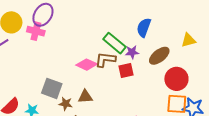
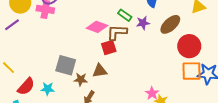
green rectangle: (115, 43) -> (125, 15), size x0.6
pink diamond: (87, 65) -> (97, 27), moved
red square: (126, 71) -> (109, 48), moved

